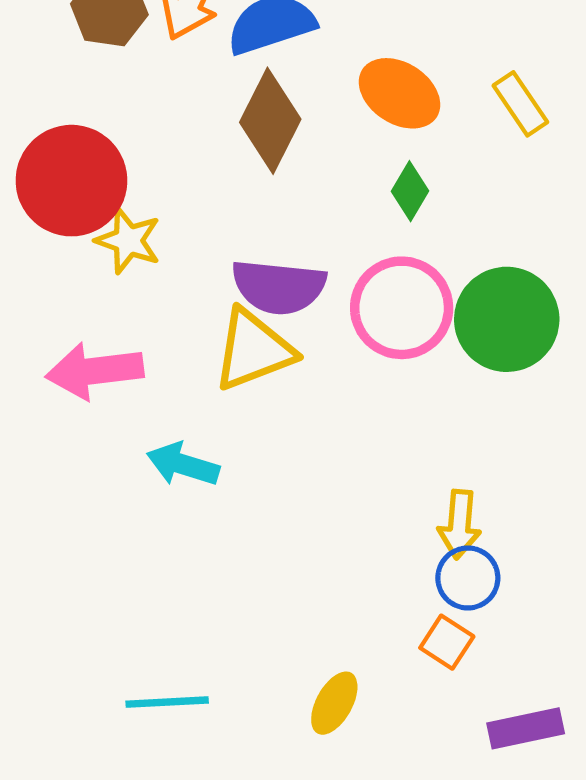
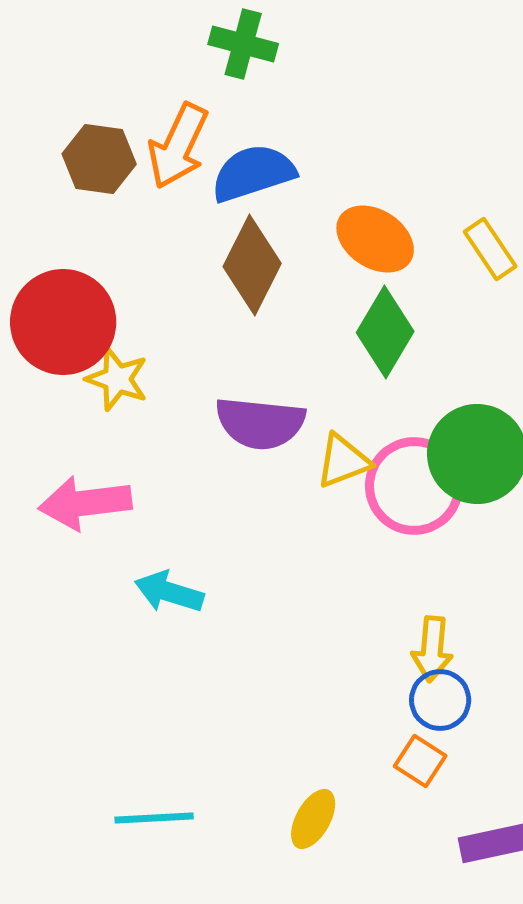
green diamond: (410, 191) -> (385, 332), size x1.6
pink circle: (402, 308) -> (414, 486), moved
yellow triangle: (253, 350) -> (343, 461), moved, size x0.7

